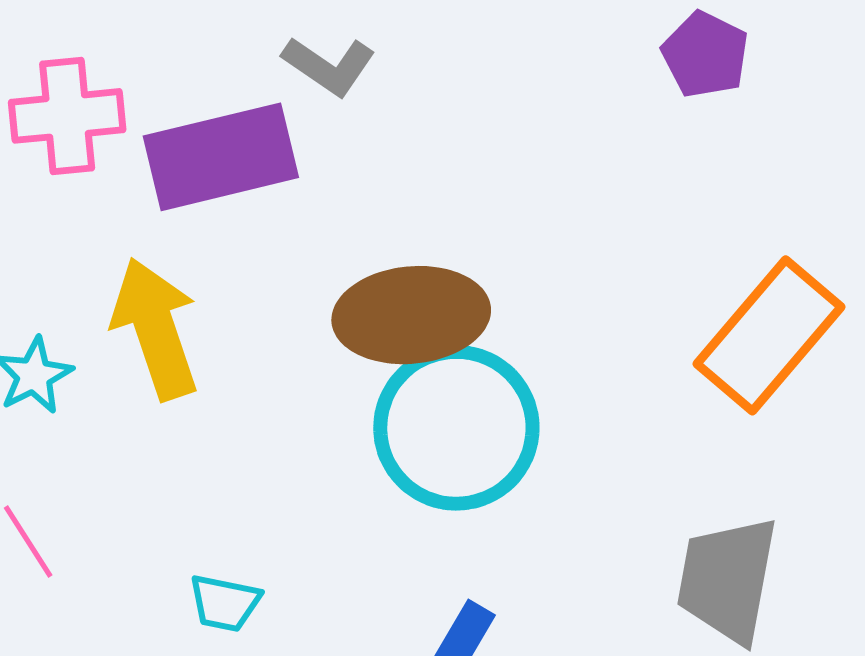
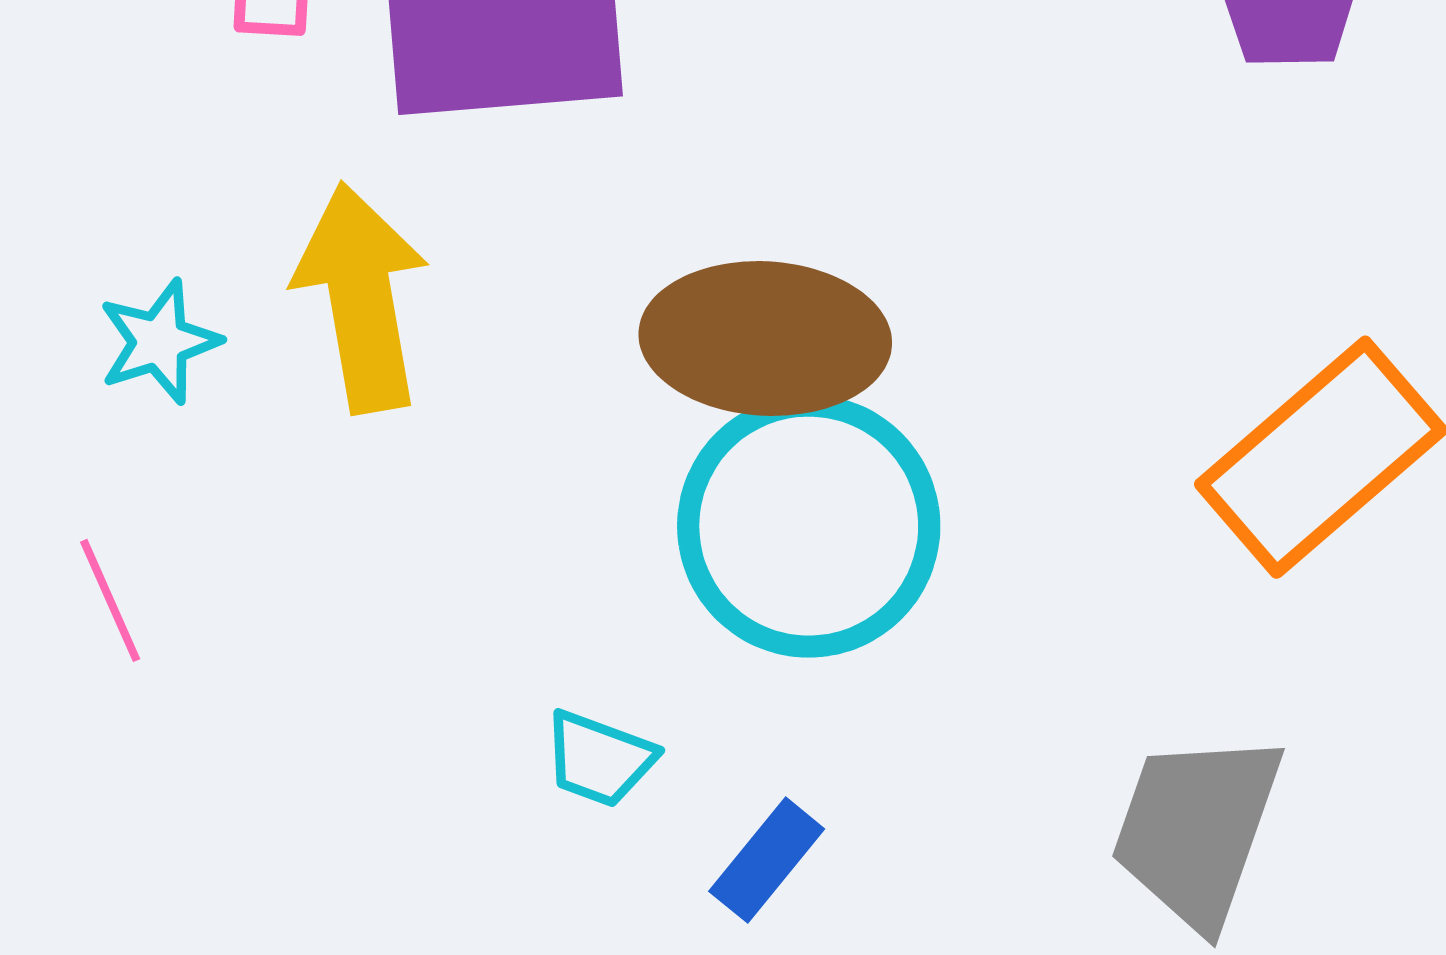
cyan trapezoid: (225, 603) -> (599, 759), moved

